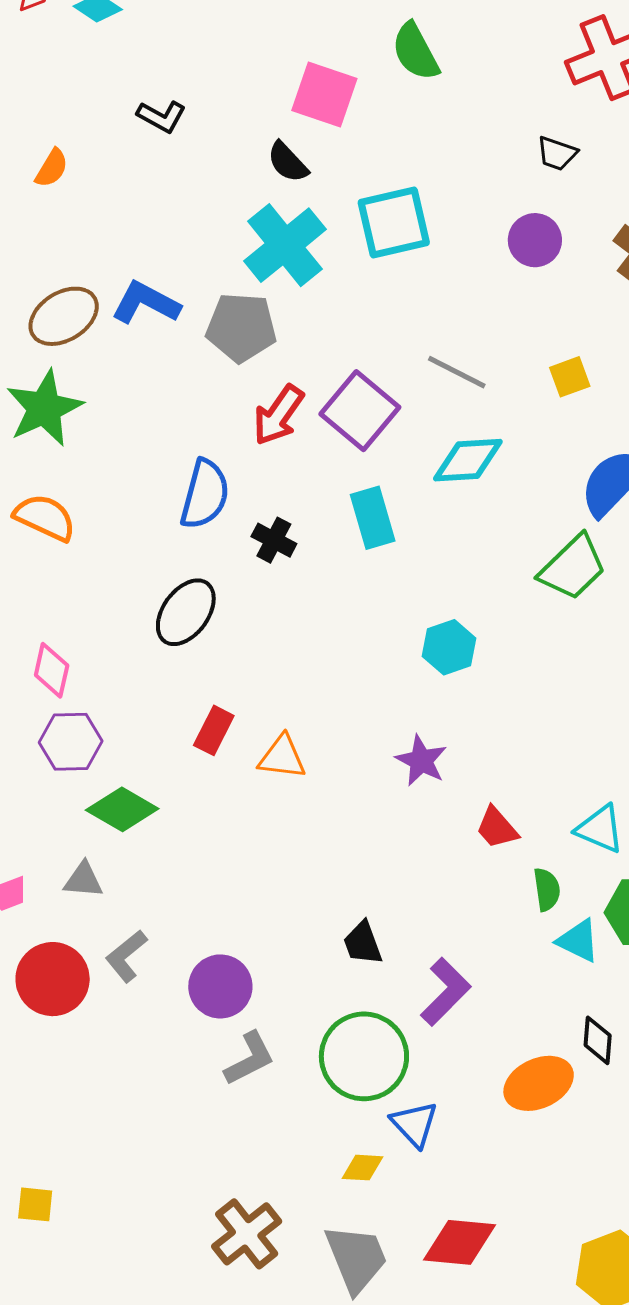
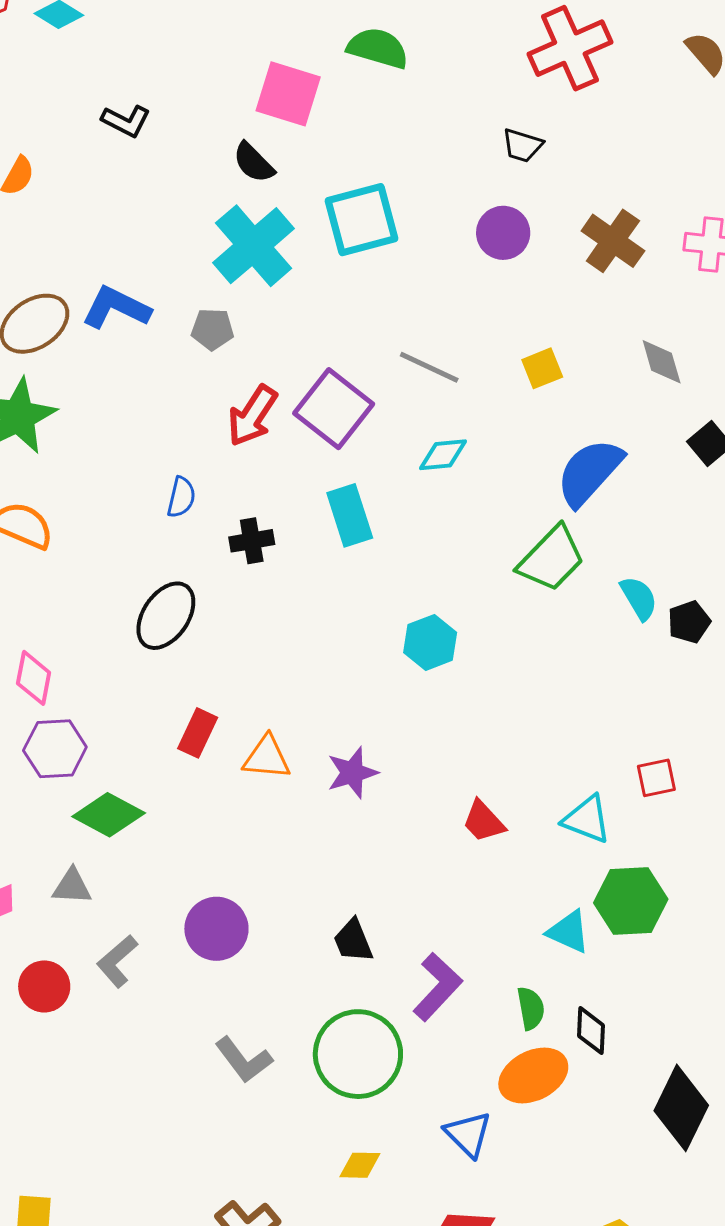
green semicircle: (415, 52) -> (378, 48), turned 136
gray pentagon: (241, 327) -> (212, 329), size x0.6
cyan diamond: (468, 460) -> (443, 455), size x0.7
blue semicircle: (205, 494) -> (181, 497), size x0.6
black cross: (274, 540) -> (252, 541), turned -36
purple star: (421, 761) -> (352, 773), moved, turned 30
green semicircle: (547, 889) -> (531, 1008), moved
red circle: (53, 979) -> (44, 986), size x0.7
purple circle: (220, 986) -> (216, 929), moved
gray L-shape: (250, 1059) -> (244, 1060), turned 82
blue triangle: (415, 1124) -> (468, 1134), moved

